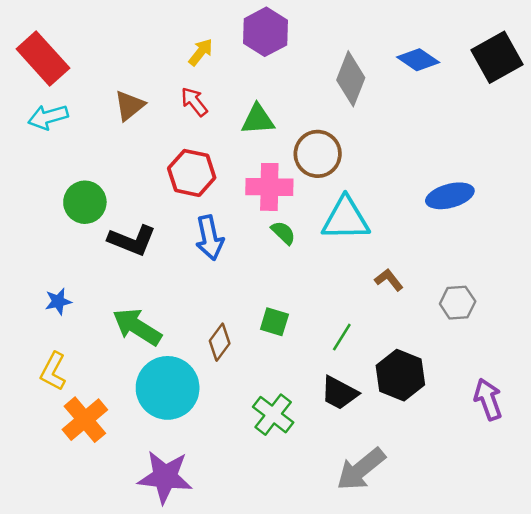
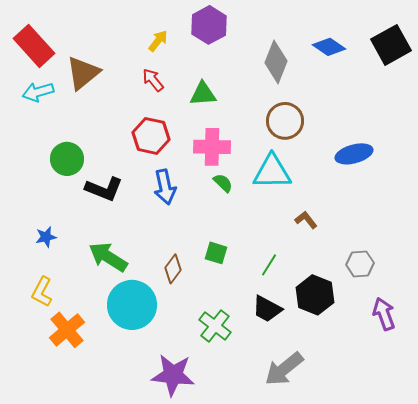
brown triangle: (129, 106) -> (83, 73), moved, size x1.4
brown circle: (318, 154) -> (285, 121), moved
gray hexagon: (458, 303) -> (360, 264), moved
purple star: (165, 477) -> (173, 375), moved

